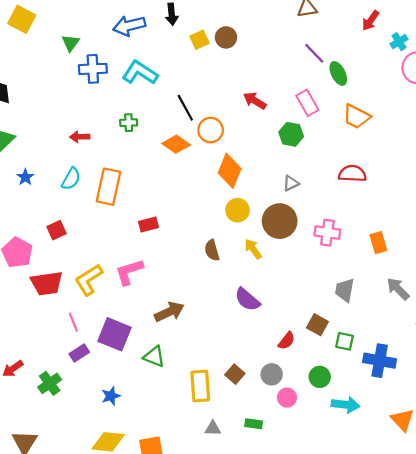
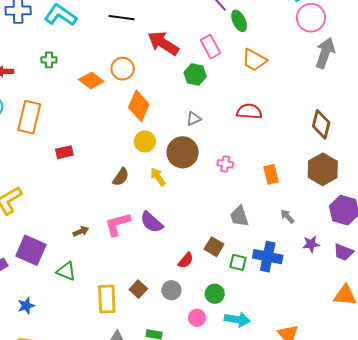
red arrow: (255, 101) -> (163, 43), size x1.5
black line: (185, 108) -> (122, 18), moved, turned -55
pink cross: (327, 233) -> (225, 164), size x0.7
brown semicircle: (212, 250) -> (121, 177), turned -132
pink L-shape: (129, 272) -> (118, 224), moved
gray arrow: (398, 289) -> (287, 216), size x0.7
gray trapezoid: (345, 290) -> (239, 216), turned -30
brown arrow: (169, 312) -> (81, 231), size x0.6
blue cross: (380, 361) -> (268, 257), moved
pink circle: (287, 398) -> (197, 318), moved

